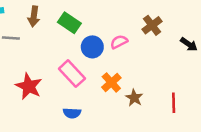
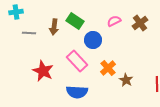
brown arrow: (34, 16) -> (54, 27), moved
pink semicircle: (119, 42) -> (114, 21), moved
blue semicircle: (72, 113) -> (77, 92), size x1.5

